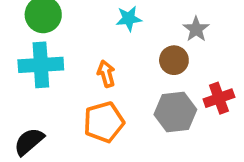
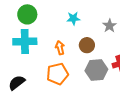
brown circle: (174, 60) -> (87, 45), moved

